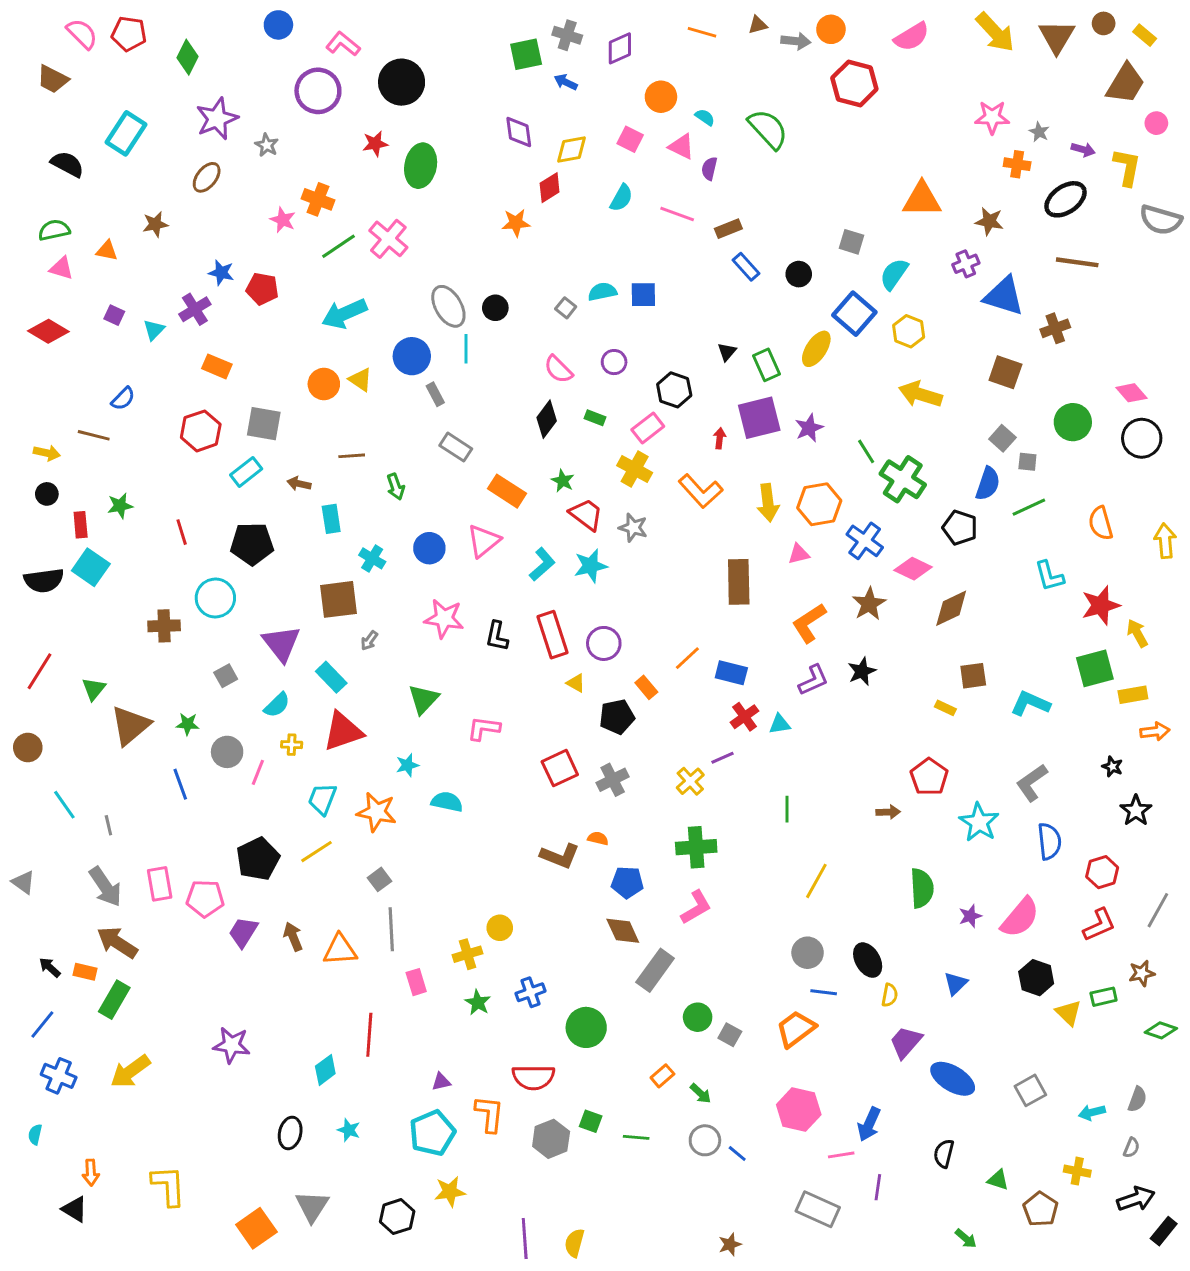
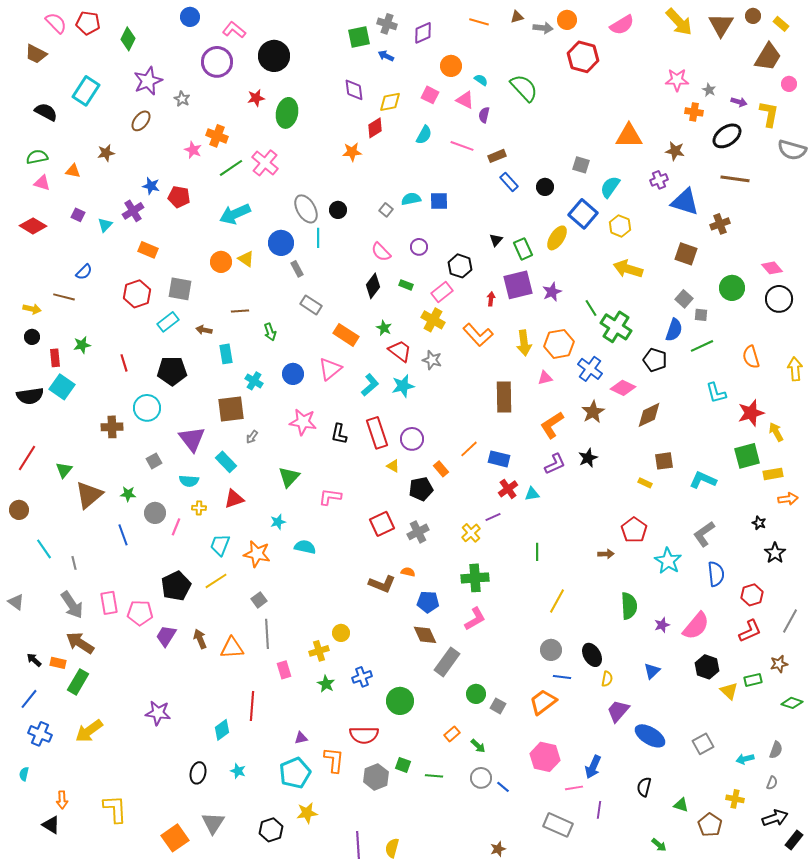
cyan semicircle: (277, 705) -> (189, 481), turned 48
red triangle: (343, 731) -> (234, 499), size x0.7

